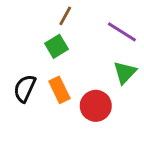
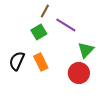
purple line: (122, 32) -> (66, 25), moved
red circle: (96, 106) -> (79, 73), moved

